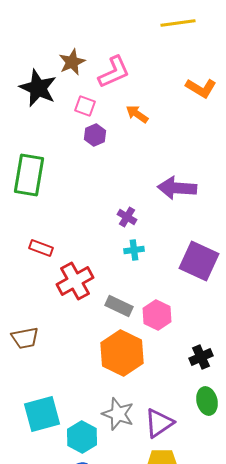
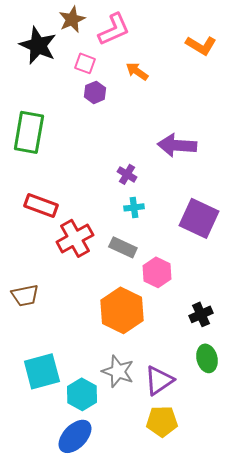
red rectangle: (41, 248) -> (41, 205), size x1.4
gray rectangle: (119, 306) -> (123, 247), moved

